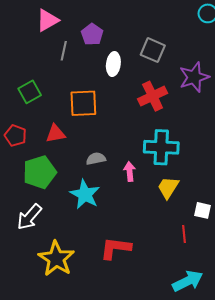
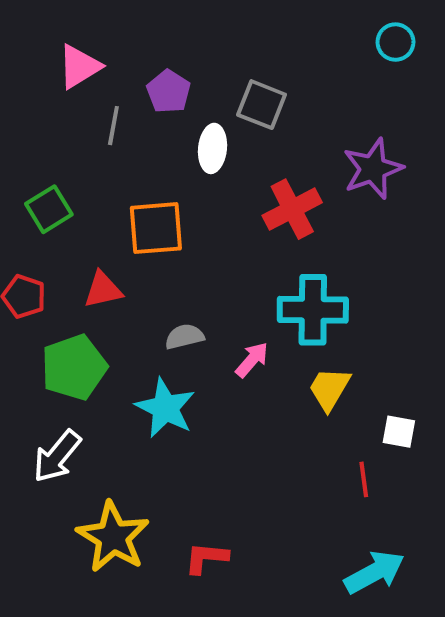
gray square: (153, 50) -> (262, 105), moved
pink arrow: (130, 172) -> (252, 360), turned 48
red L-shape: (116, 248) -> (206, 558), moved, size x0.7

